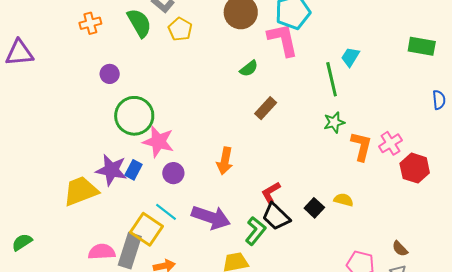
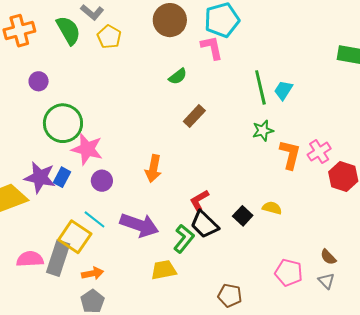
orange cross: (90, 23) -> (19, 31), size x1.4
pink L-shape: (283, 40) -> (212, 48), size x0.7
cyan trapezoid: (350, 57) -> (283, 90), moved

